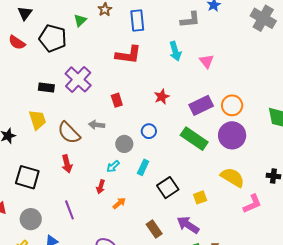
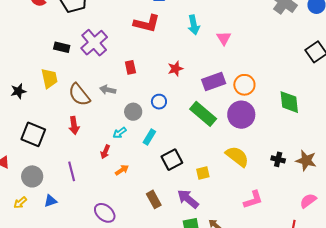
pink L-shape: (252, 204) -> (253, 200), moved

